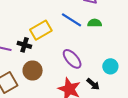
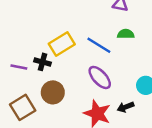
blue line: (72, 20) -> (99, 45), moved
black arrow: (93, 84) -> (126, 107), turned 120

